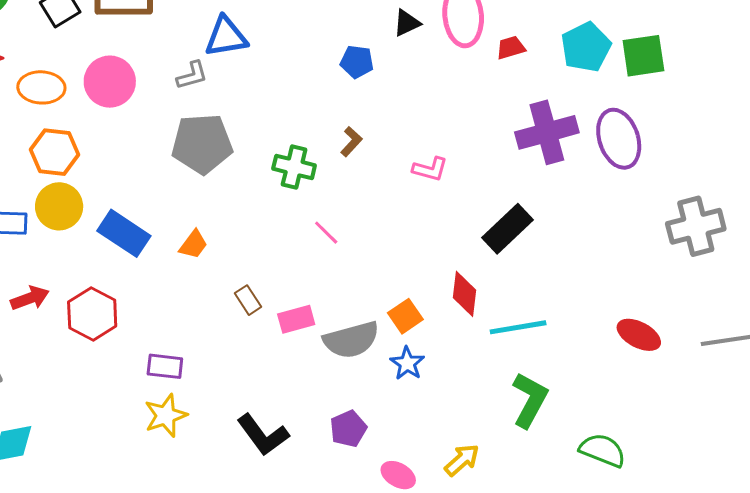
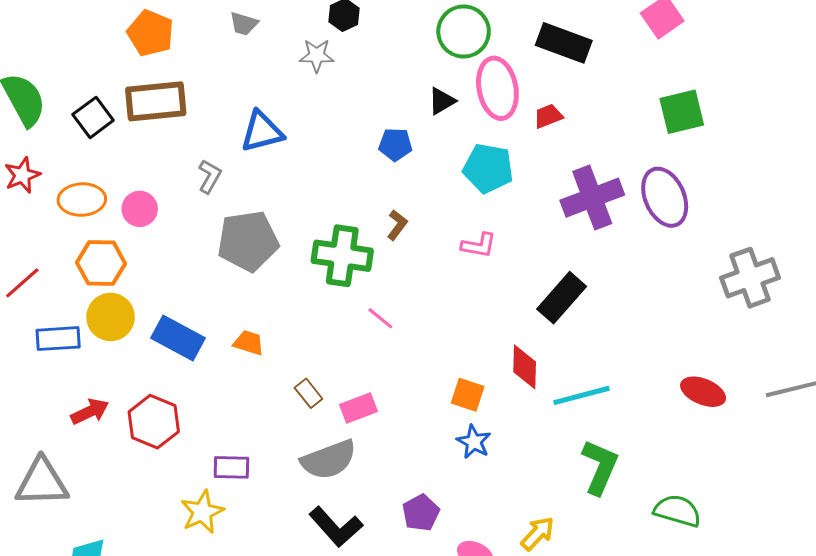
cyan pentagon: (586, 47) -> (488, 168), moved, turned -30
gray L-shape: (192, 75) -> (210, 176), moved, turned -40
pink circle: (110, 82) -> (140, 209), moved, size x0.7
green cross: (294, 167) -> (342, 256), size x1.4
orange trapezoid: (193, 245) -> (249, 343), turned -104
orange square: (405, 316) -> (468, 395), turned -32
gray semicircle: (351, 340) -> (329, 460), moved
yellow star: (166, 415) -> (202, 512), moved

